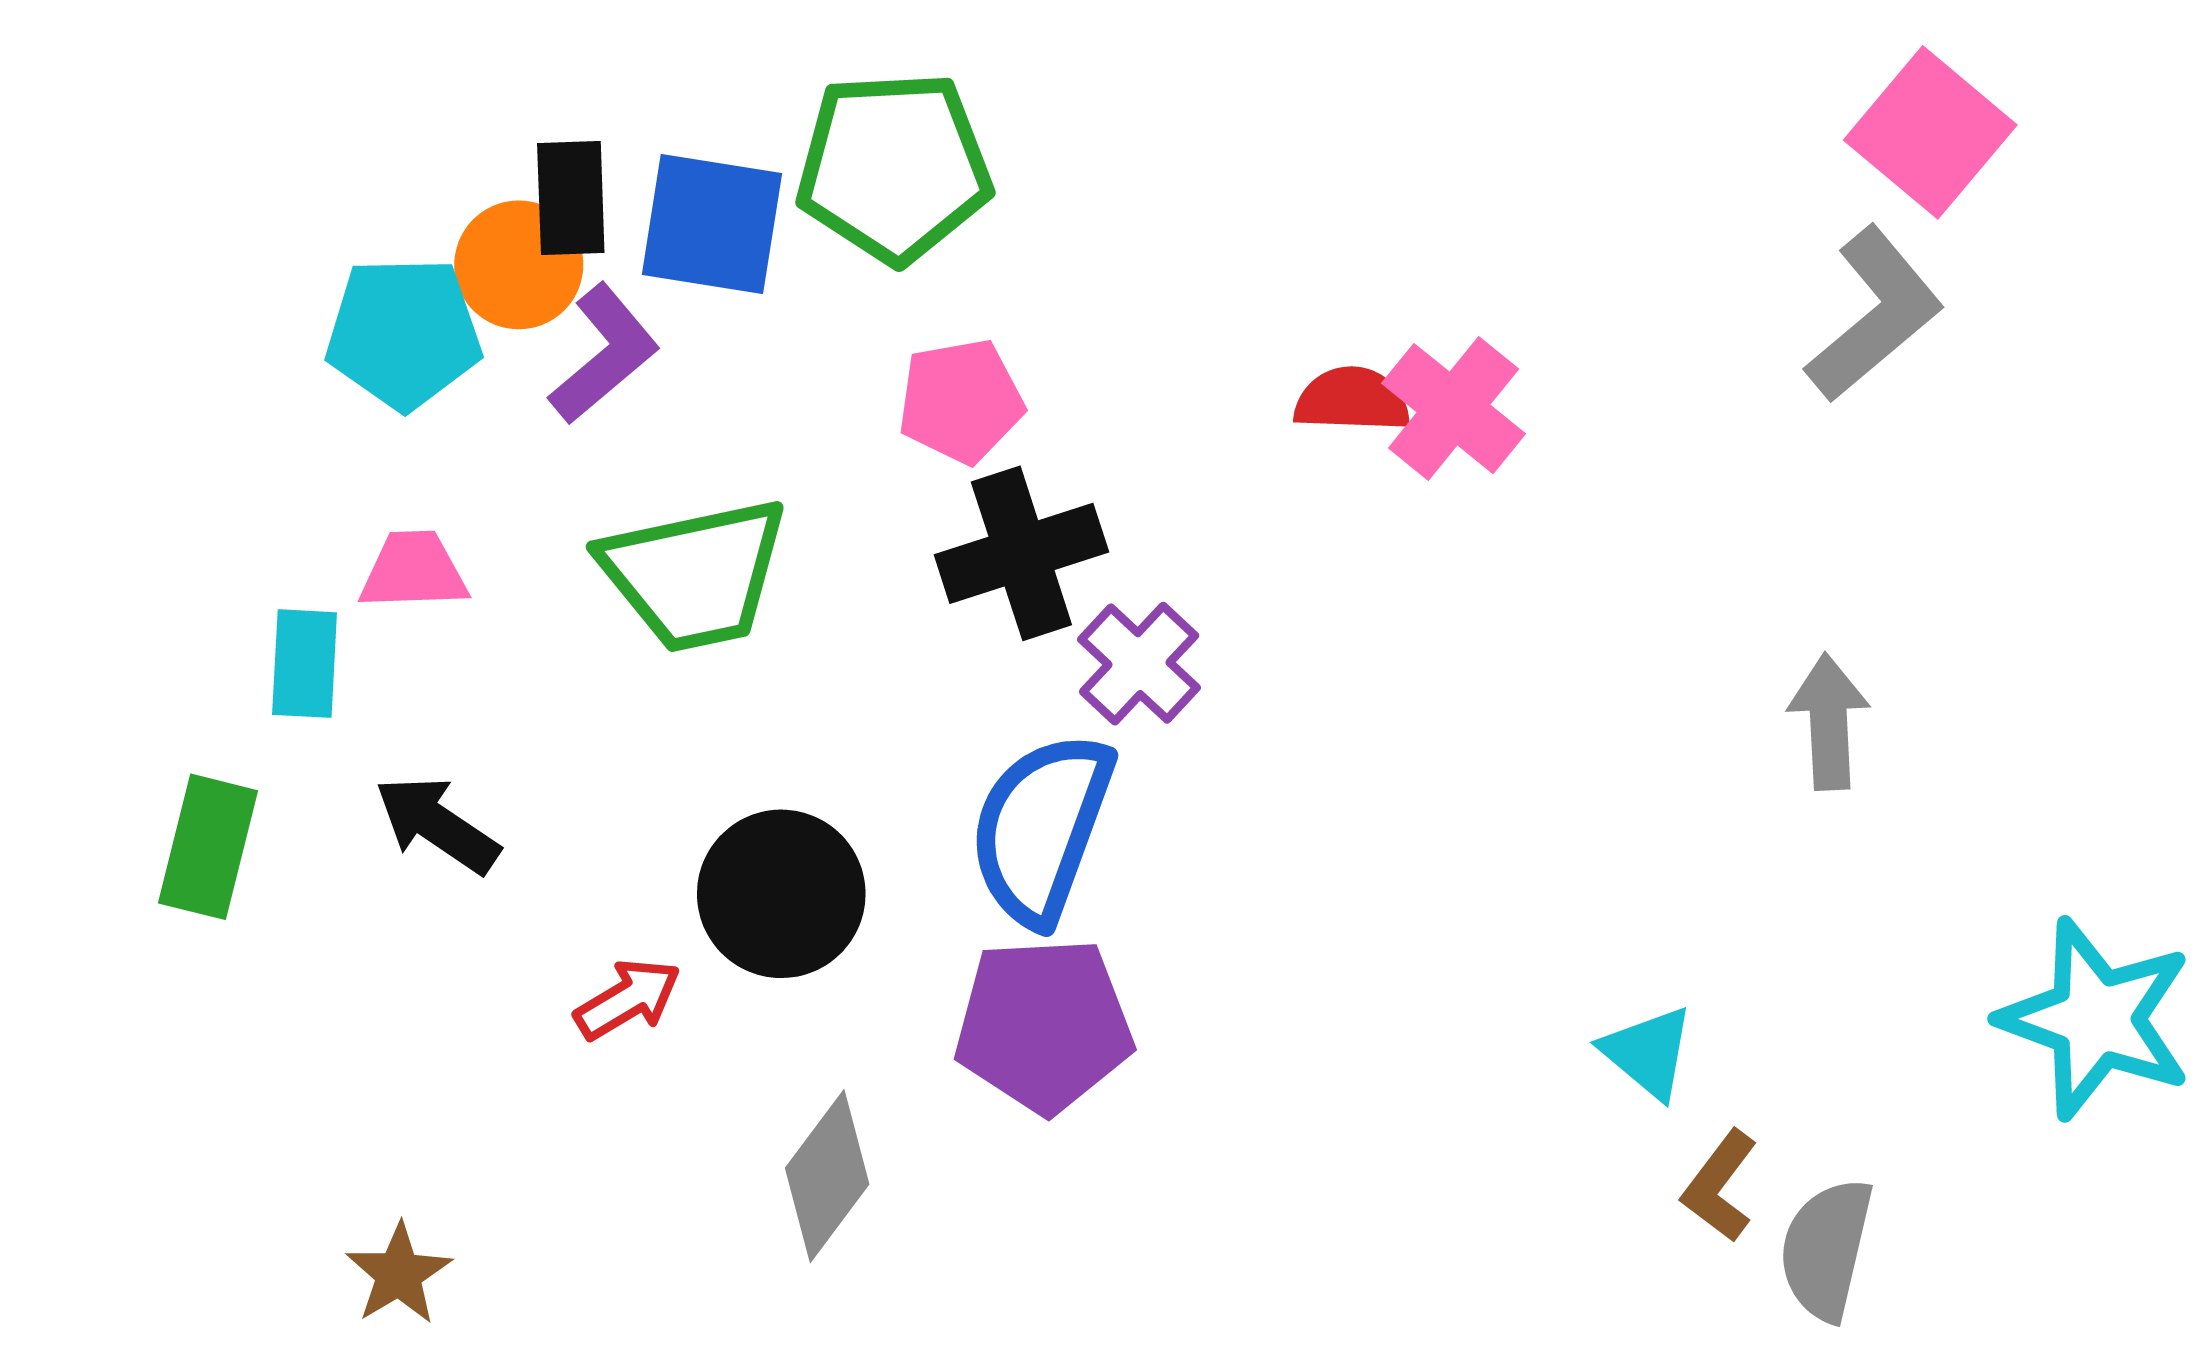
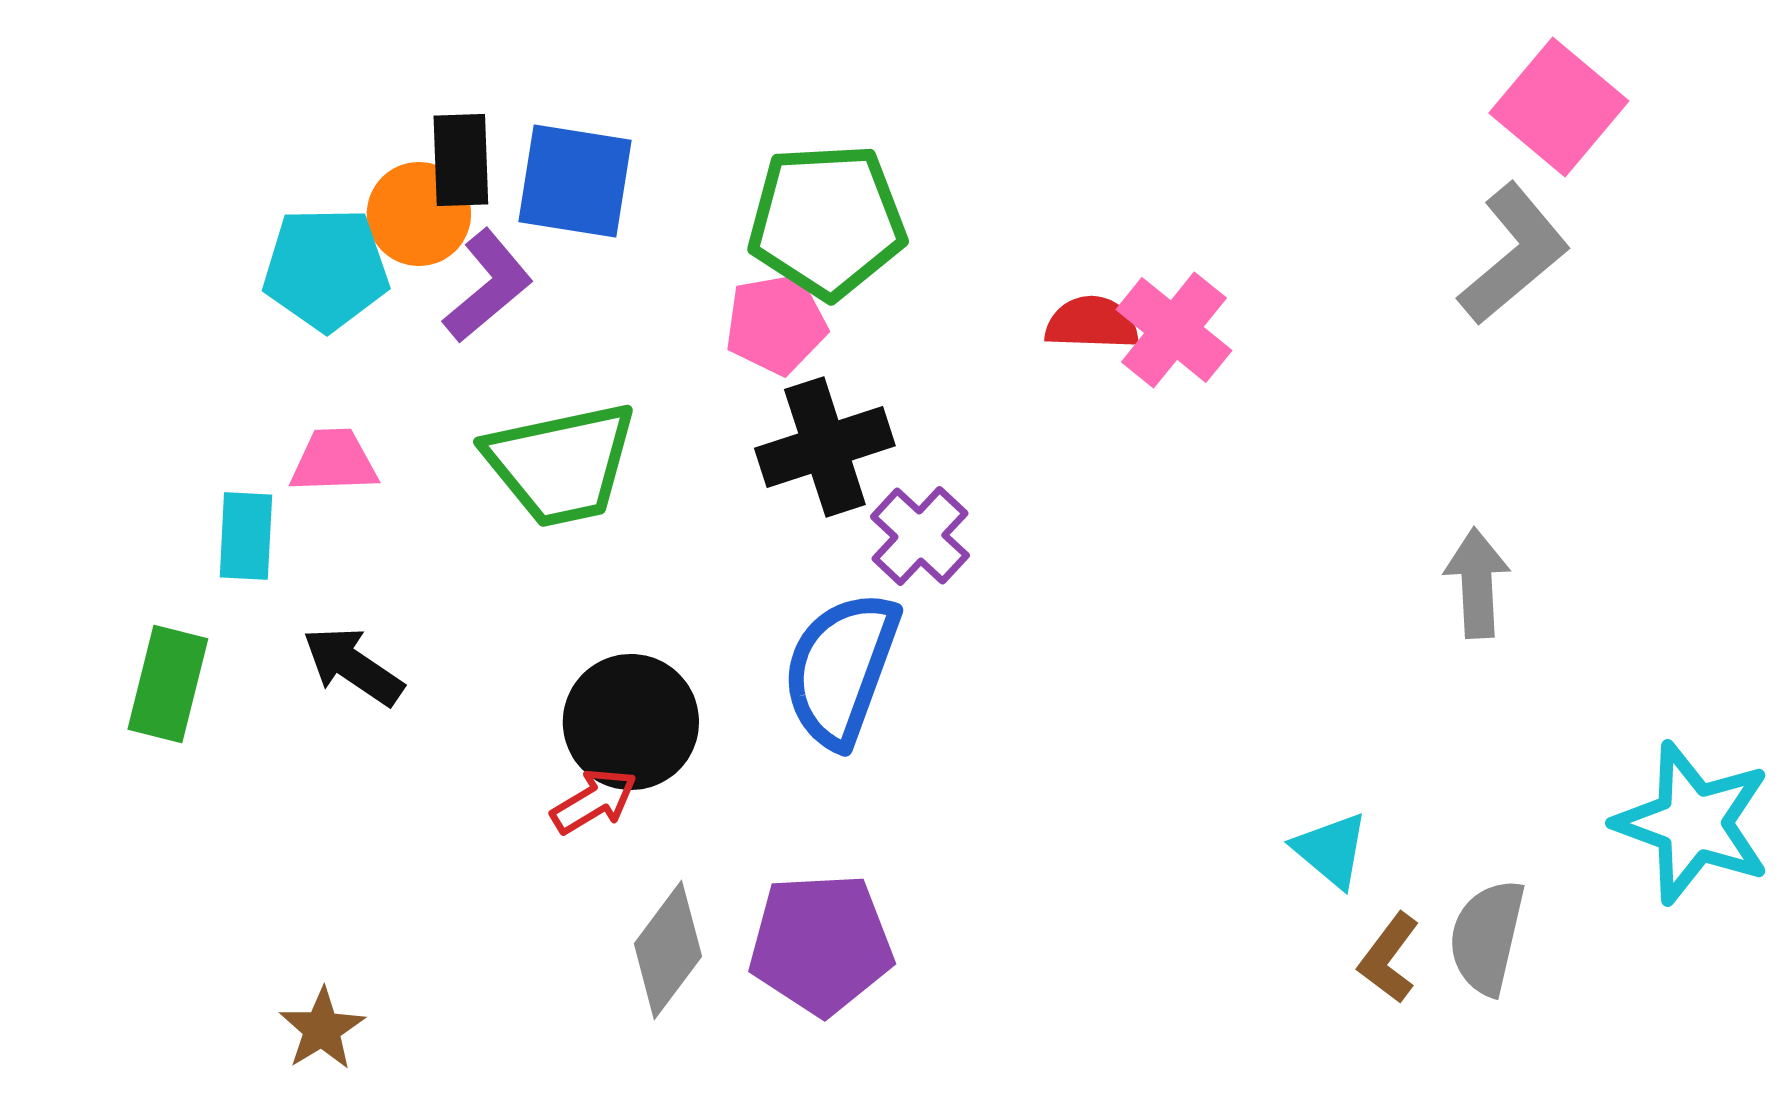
green pentagon: (894, 167) -> (827, 221), moved
red arrow: (628, 999) -> (594, 801), moved
purple pentagon: (1044, 1025) -> (821, 944), moved
gray semicircle: (1826, 1249) -> (1487, 937), moved

